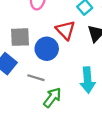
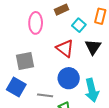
blue circle: (47, 49) -> (69, 78), moved

